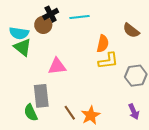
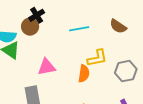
cyan line: (80, 17) -> (79, 29), moved
orange semicircle: (103, 44) -> (84, 74), moved

